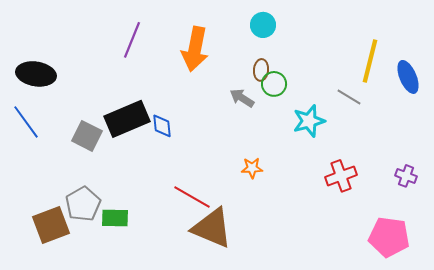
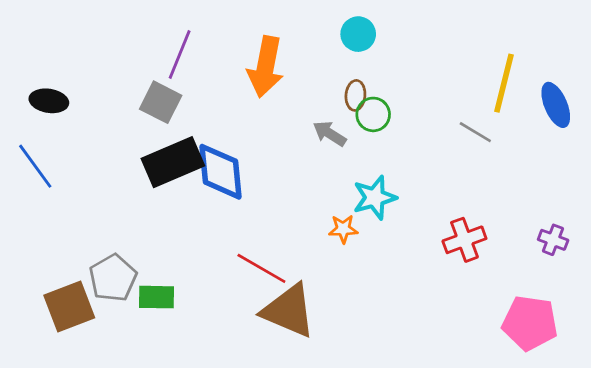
black ellipse: (36, 74) -> (49, 101), size x0.7
cyan star: (309, 121) -> (375, 198), moved
blue diamond: (162, 126) -> (221, 172), size x1.8
gray square: (87, 136) -> (161, 102), moved

